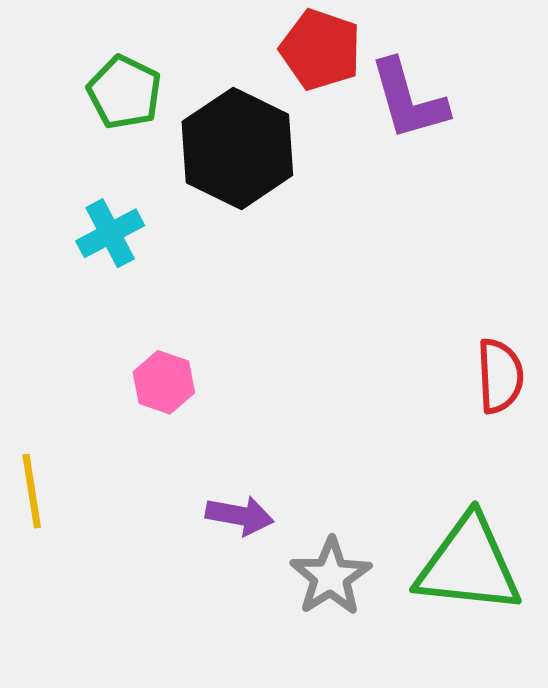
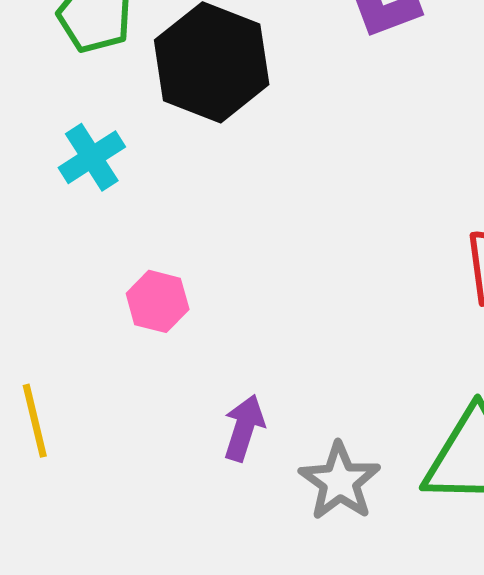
purple arrow: (240, 515) -> (244, 428), turned -78

